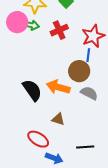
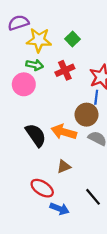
pink circle: (17, 22) -> (24, 84), moved
brown triangle: (58, 119) -> (64, 167), turned -40
black line: (85, 147) -> (93, 197), turned 54

